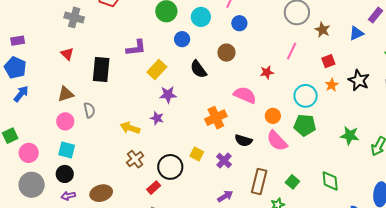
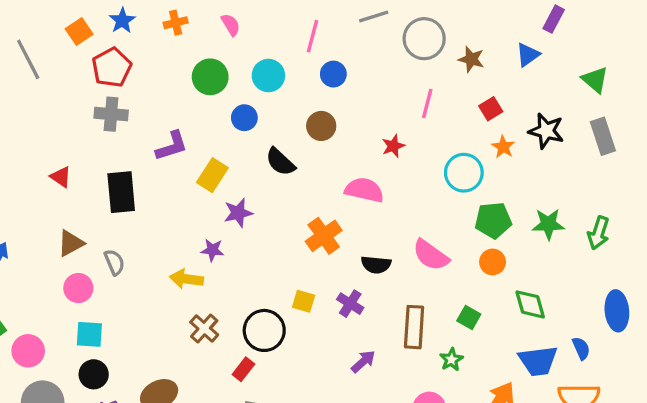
gray cross: (74, 17) -> (111, 114), moved
orange circle: (273, 116) -> (493, 262), moved
purple star: (157, 118) -> (212, 250), moved
green pentagon: (305, 125) -> (493, 220), moved

